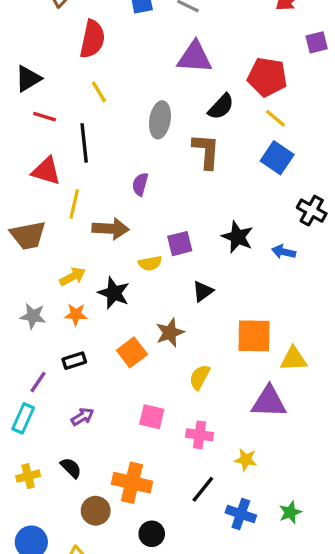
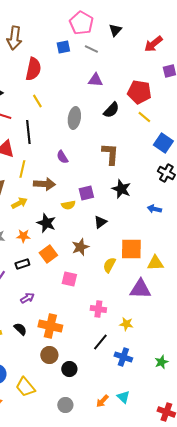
purple triangle: (195, 57) -> (95, 80), size x0.7
brown L-shape: (206, 151) -> (110, 154), moved
blue square: (277, 158) -> (163, 143), moved
purple semicircle: (140, 184) -> (62, 157), turned -48
blue arrow: (284, 252) -> (154, 209), moved
yellow arrow: (73, 277) -> (19, 203), moved
orange square: (132, 352) -> (48, 254), moved
yellow semicircle: (200, 377) -> (109, 265), moved
pink square: (152, 417) -> (69, 279), moved
orange cross: (132, 483) -> (50, 326), moved
brown circle: (96, 511) -> (49, 355), moved
green star: (290, 512) -> (161, 362), moved

